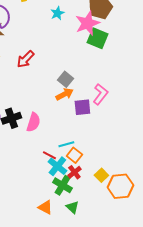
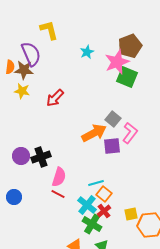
gray square: (65, 79) -> (113, 119), moved
orange arrow: (64, 94) -> (94, 133), size x1.4
pink semicircle: (33, 122) -> (59, 177), moved
red line: (49, 155) -> (58, 194), moved
yellow square: (101, 175) -> (131, 214), turned 32

